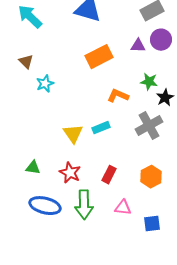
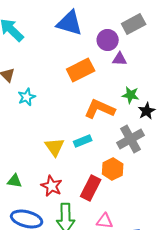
purple circle: (161, 40) -> (108, 40), moved
orange L-shape: (118, 96) -> (100, 109), size x1.4
red rectangle: (109, 175) -> (91, 188), size x1.4
orange hexagon: (151, 177) -> (113, 169), moved

